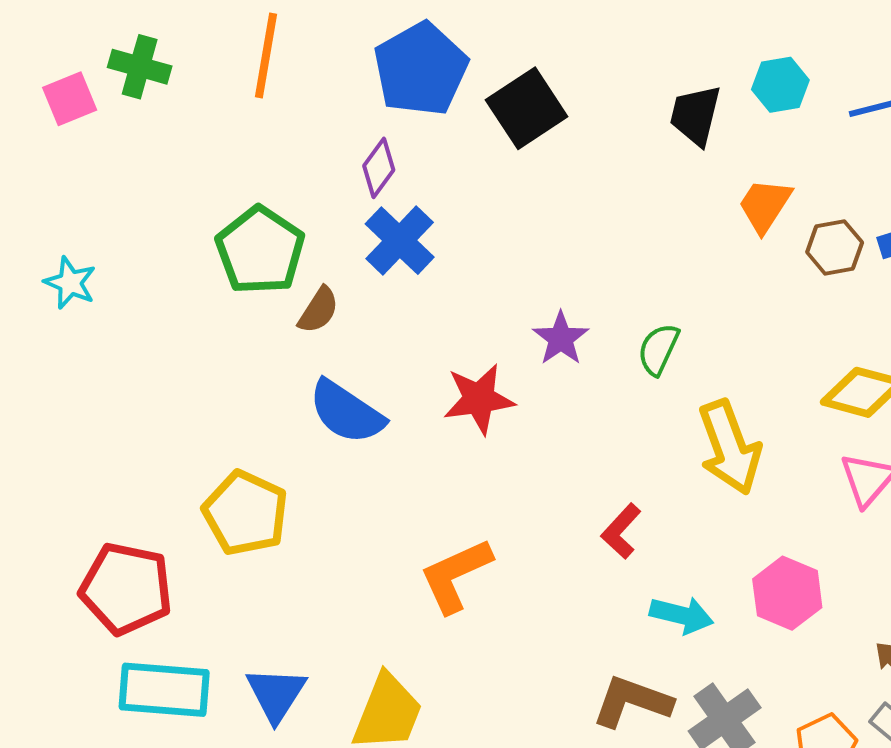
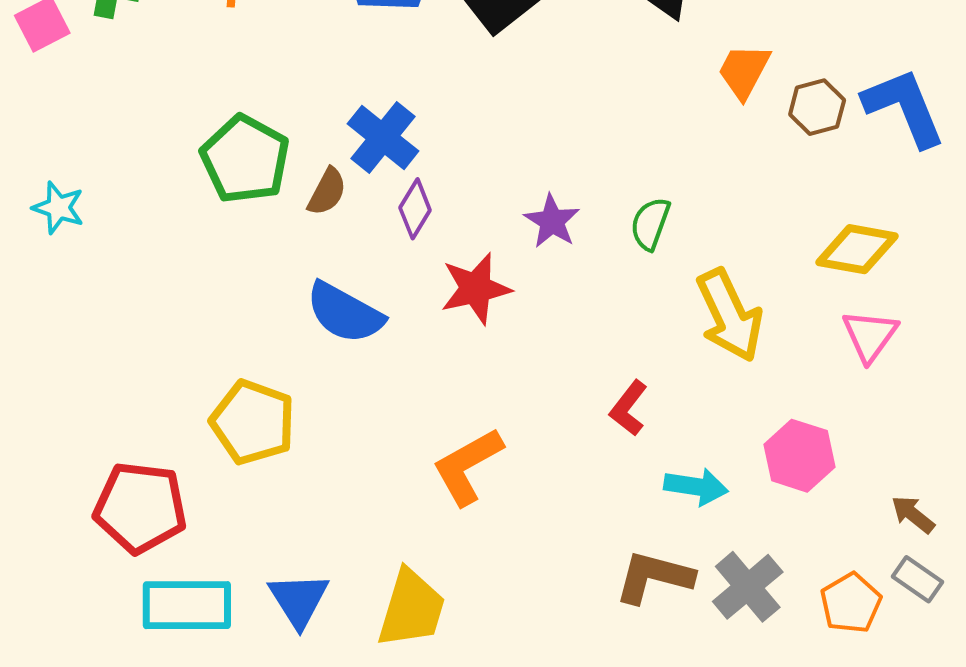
purple diamond: (379, 168) -> (415, 209), moved
brown semicircle: (318, 310) -> (327, 192), moved

